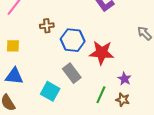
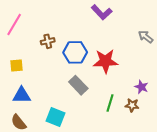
purple star: (124, 79) -> (141, 87), moved
cyan square: (50, 91) -> (55, 117), moved

